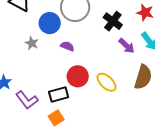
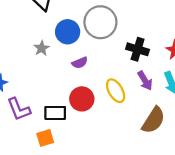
black cross: (113, 21) -> (138, 49), turned -36
purple semicircle: (67, 46) -> (80, 63), turned 120
yellow ellipse: (106, 82) -> (116, 91), moved

